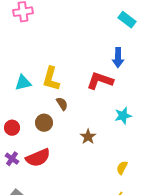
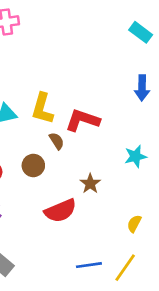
blue arrow: (118, 58) -> (142, 88), moved
red L-shape: (100, 81) -> (82, 120), moved
red semicircle: (38, 158) -> (60, 211), moved

